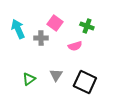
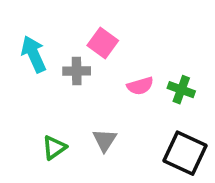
green cross: (87, 26) -> (181, 90), moved
black square: (85, 82) -> (185, 153), moved

